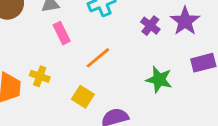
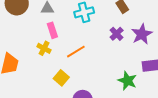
yellow cross: (40, 76) -> (44, 48), moved
green star: (159, 80) -> (127, 81), moved

